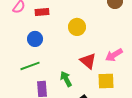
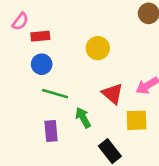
red rectangle: (42, 12) -> (40, 36), moved
green line: (30, 66) -> (55, 94), moved, turned 36

